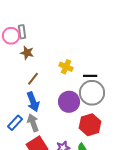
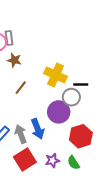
yellow cross: (66, 67) -> (56, 75), size x1.5
gray circle: (92, 93) -> (71, 97), moved, size x0.7
blue arrow: (33, 102) -> (38, 129), moved

